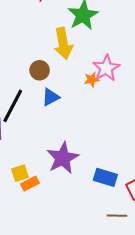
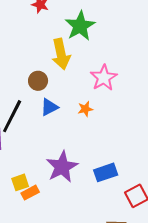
orange star: (92, 80) -> (85, 109), moved
blue rectangle: (105, 177) -> (106, 172), moved, turned -35

